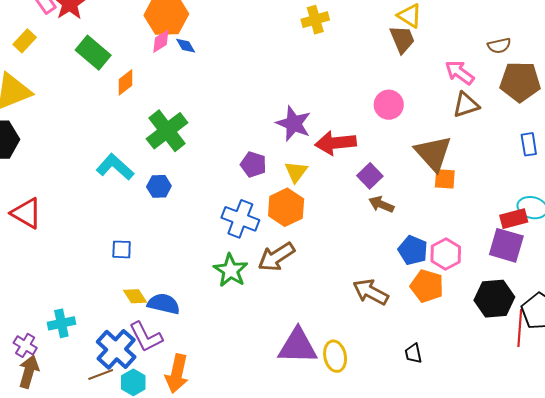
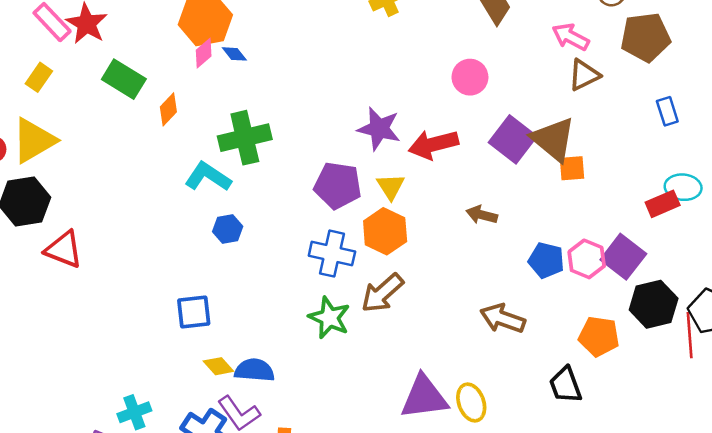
pink circle: (389, 105) -> (470, 77), moved
green cross: (167, 131) -> (245, 138), moved, turned 33
purple pentagon: (253, 164) -> (338, 185), size x1.5
cyan L-shape: (115, 167) -> (208, 177), moved
purple square: (370, 176) -> (513, 139), moved, size x1.5
brown arrow: (381, 204) -> (482, 215), moved
red triangle: (26, 213) -> (64, 249), moved
purple square: (506, 245) -> (623, 257), moved, turned 30
blue square: (122, 249) -> (194, 312), size x1.4
orange pentagon: (427, 286) -> (599, 336), moved
black trapezoid: (413, 353) -> (565, 385), size x1.5

